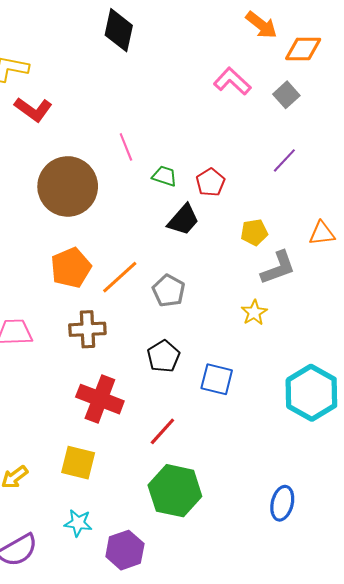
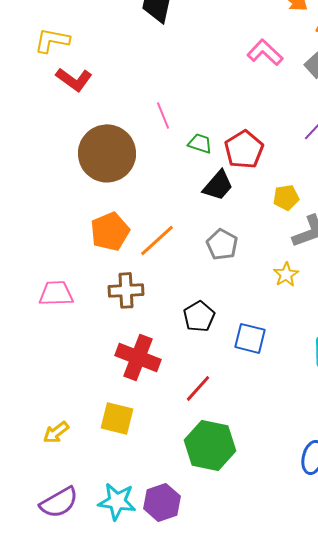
red pentagon: (210, 182) -> (244, 149), size x1.4
gray pentagon: (169, 291) -> (222, 244), moved
cyan star: (78, 523) -> (117, 501), moved, size x1.4

